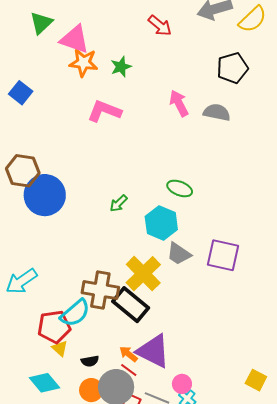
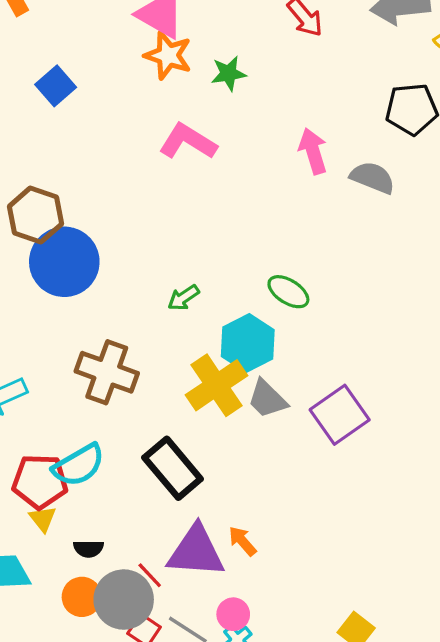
purple square: (223, 255) -> (340, 415), turned 32
yellow cross: (143, 274) -> (216, 385), moved
brown cross: (100, 290) -> (107, 372), moved
purple triangle: (153, 351) -> (196, 551), turned -33
orange arrow: (128, 354) -> (242, 541), moved

